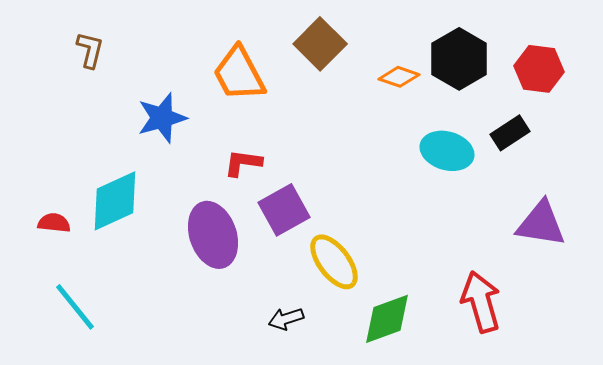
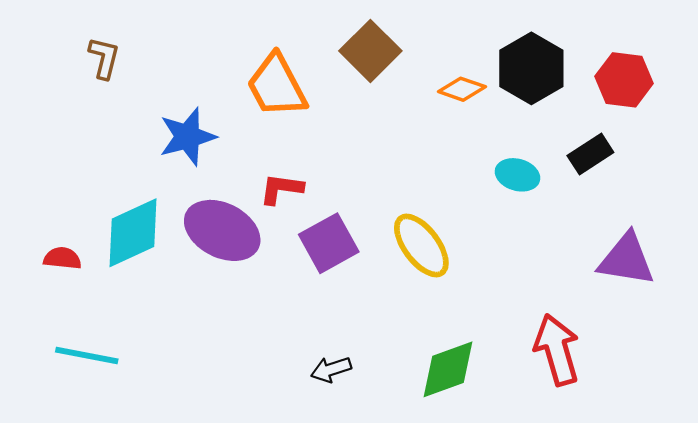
cyan ellipse: (447, 151) -> (517, 175), size x0.7
purple ellipse: (213, 235) -> (222, 230), moved, turned -44
yellow ellipse: (334, 262) -> (421, 245), moved
cyan line: (75, 307) -> (87, 356), turned -40

